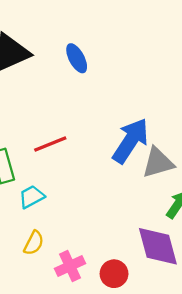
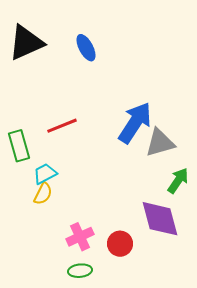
yellow semicircle: (34, 243) -> (43, 194), moved

